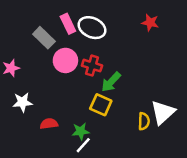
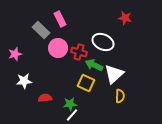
white ellipse: (92, 28) -> (103, 42), moved
green arrow: (111, 82) -> (94, 65), turned 72
white triangle: (163, 112) -> (114, 74), moved

